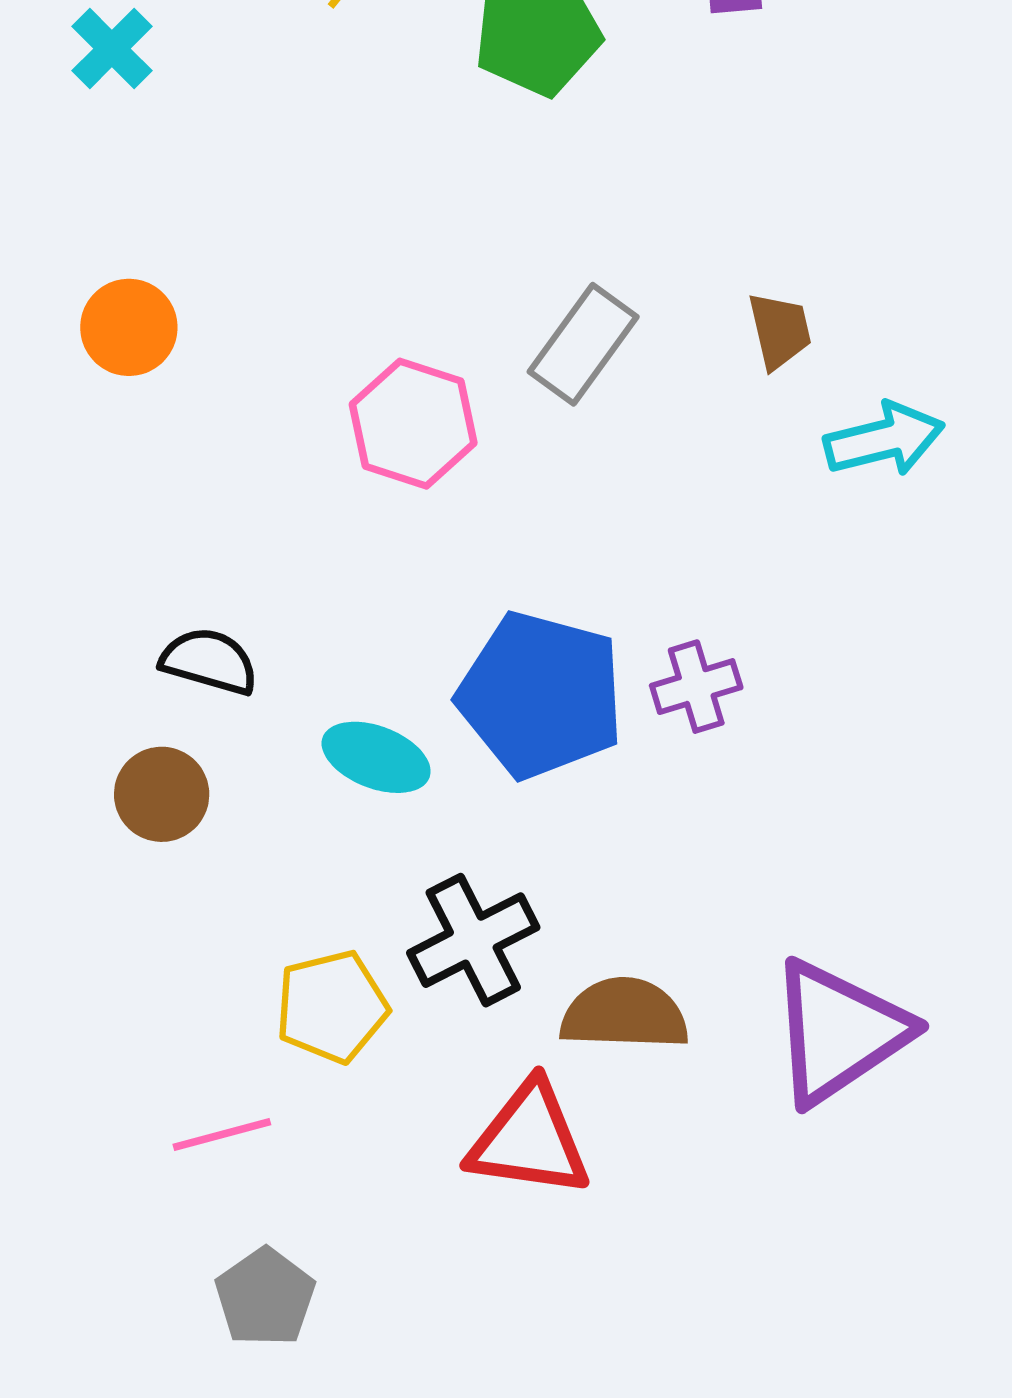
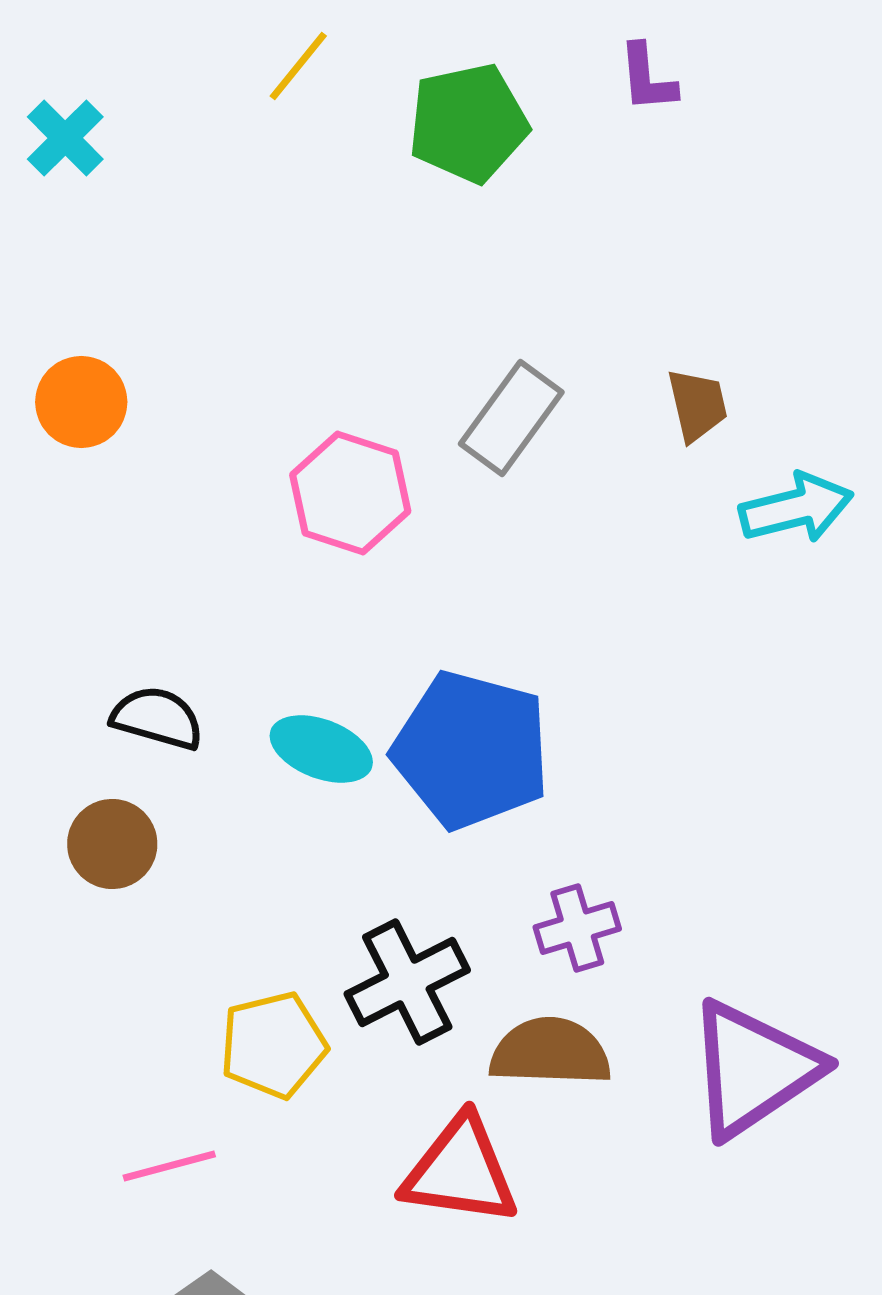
purple cross: (696, 687) -> (577, 928), moved
cyan ellipse: (376, 757) -> (321, 749), moved

